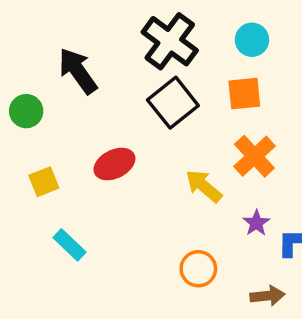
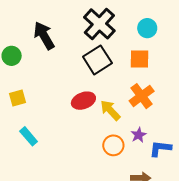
red ellipse: (114, 164) -> (83, 101), moved
orange circle: (198, 269) -> (113, 145), moved

